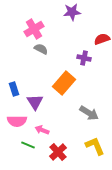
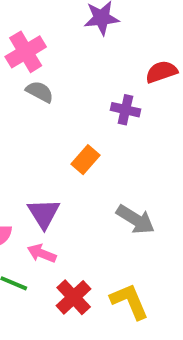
orange rectangle: (64, 83) -> (86, 160), size x0.6
purple triangle: (35, 102) -> (44, 213), moved
yellow L-shape: (95, 146) -> (129, 301), moved

